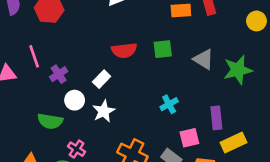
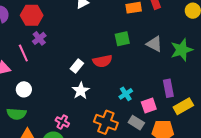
red semicircle: (124, 50) -> (102, 61), moved
purple cross: (59, 74) -> (39, 38), moved
white circle: (75, 100) -> (24, 89), moved
cyan cross: (169, 104) -> (126, 94), moved
green semicircle: (50, 121) -> (16, 114), moved

